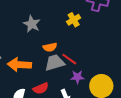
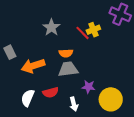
red line: (69, 59) -> (83, 33), moved
orange arrow: (19, 65) -> (33, 66), turned -30

